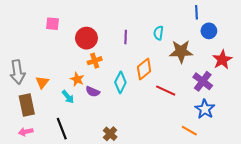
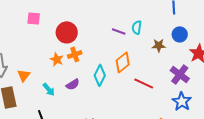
blue circle: (209, 31) -> (180, 34), moved
purple line: (126, 37) -> (119, 31), moved, turned -72
brown star: (181, 51) -> (159, 45), size x0.6
orange star: (77, 79) -> (57, 59), moved
purple semicircle: (93, 92) -> (73, 84), turned -56

